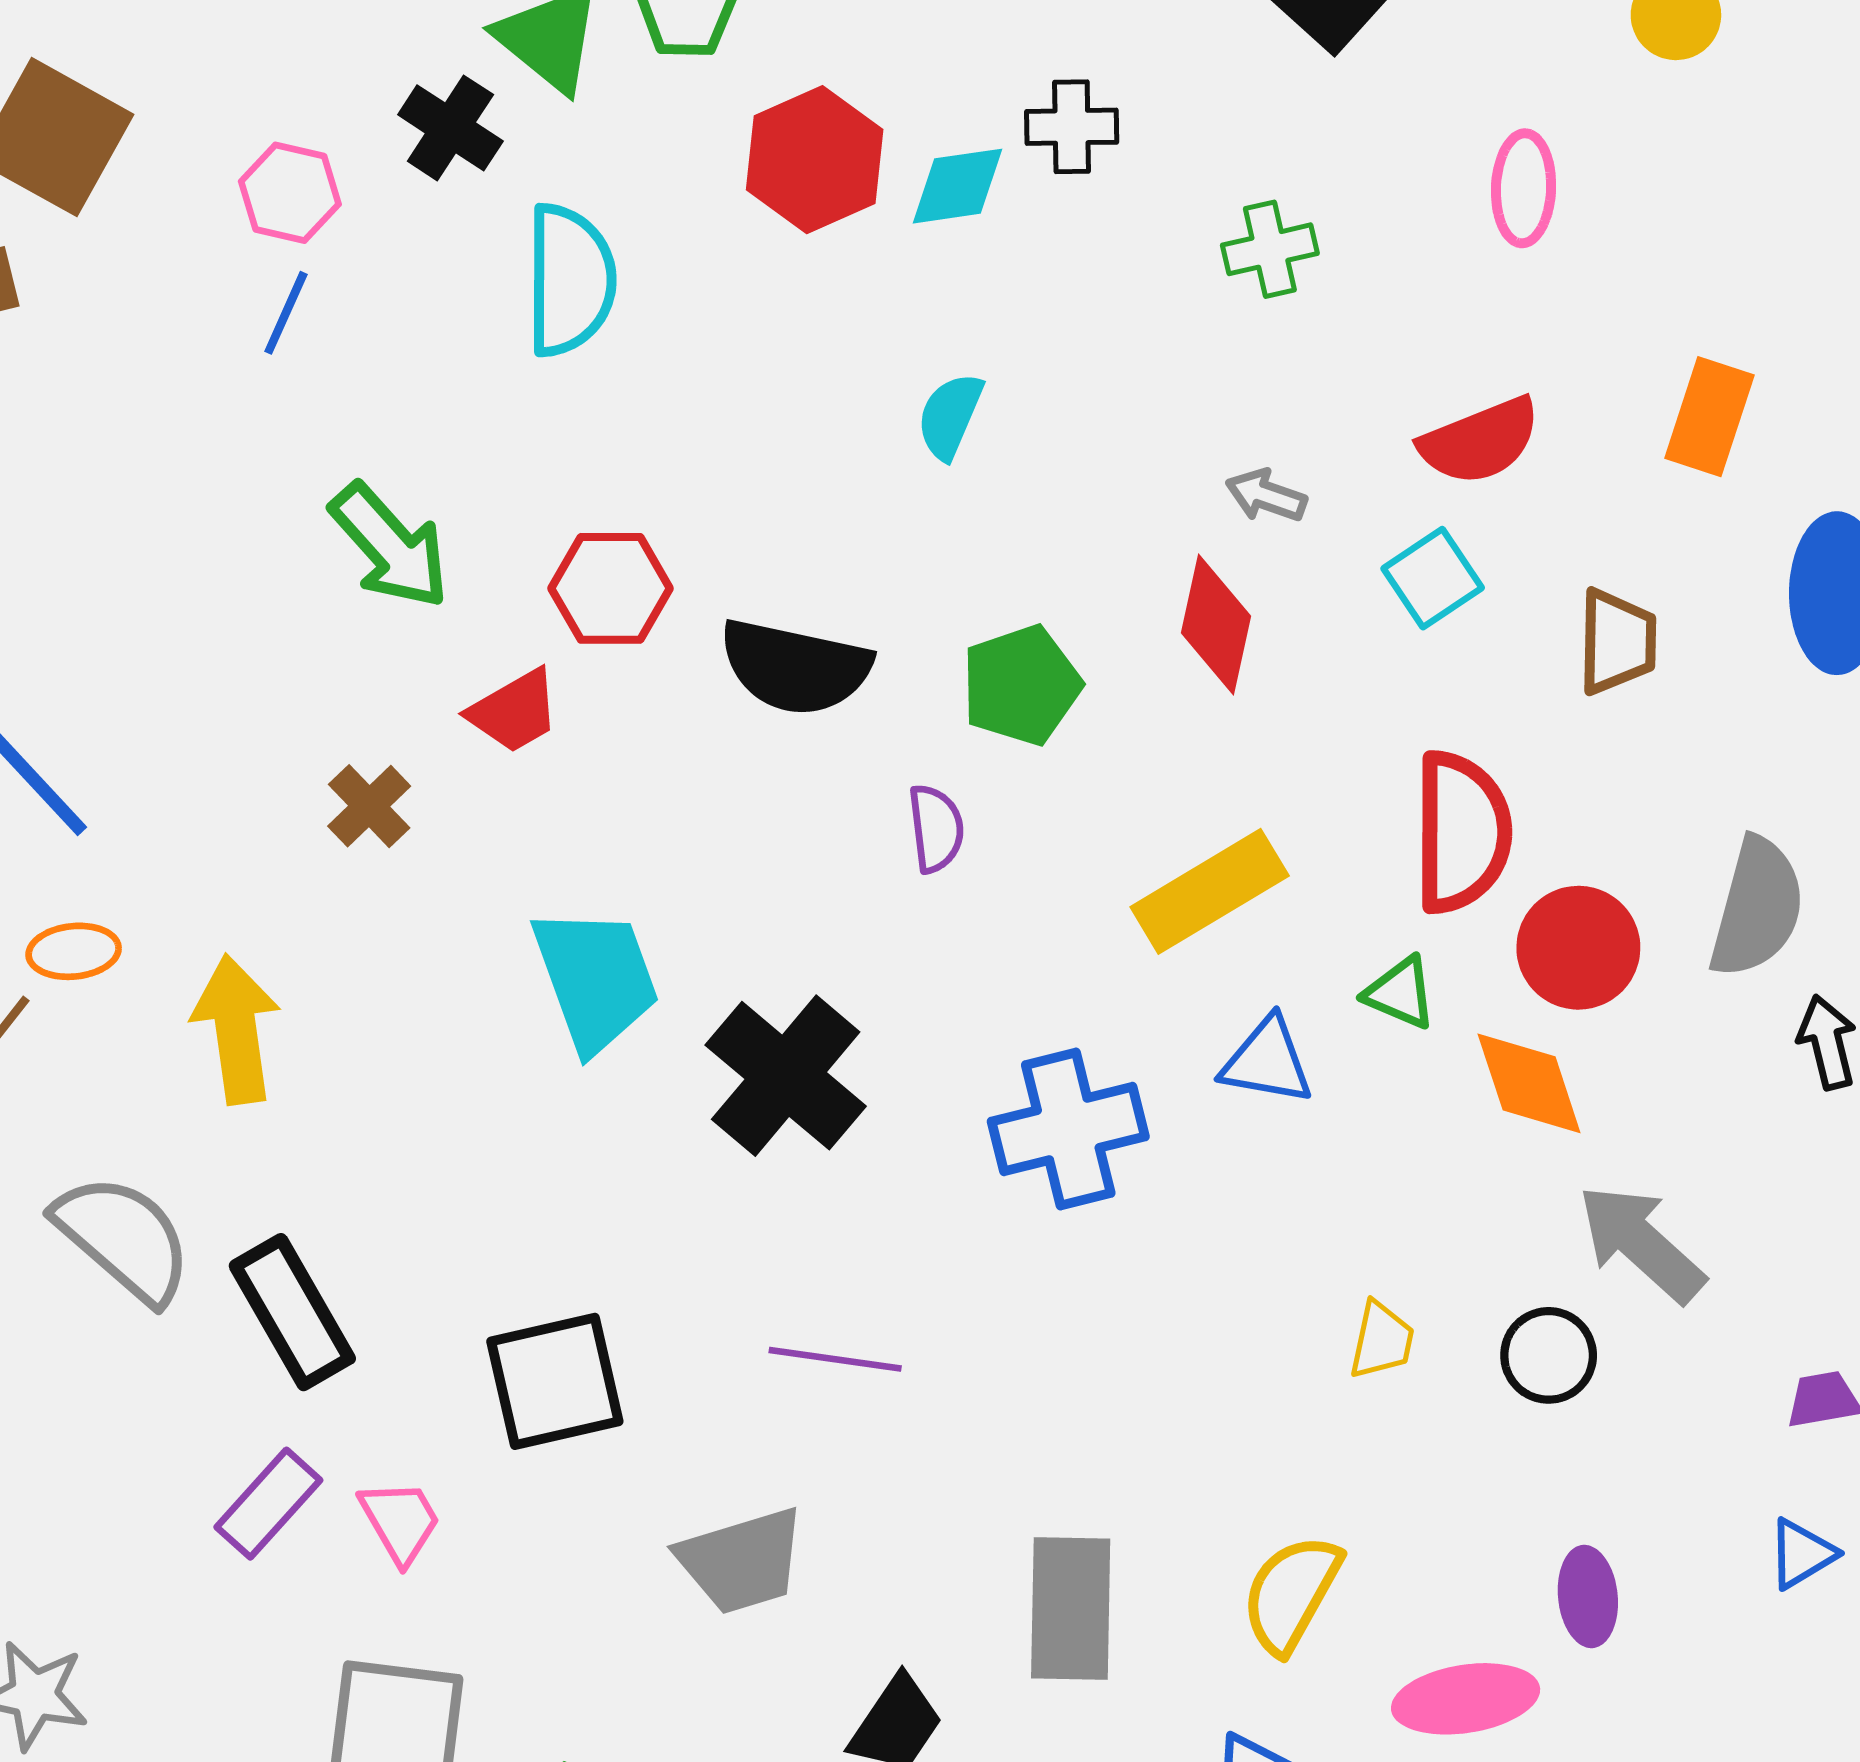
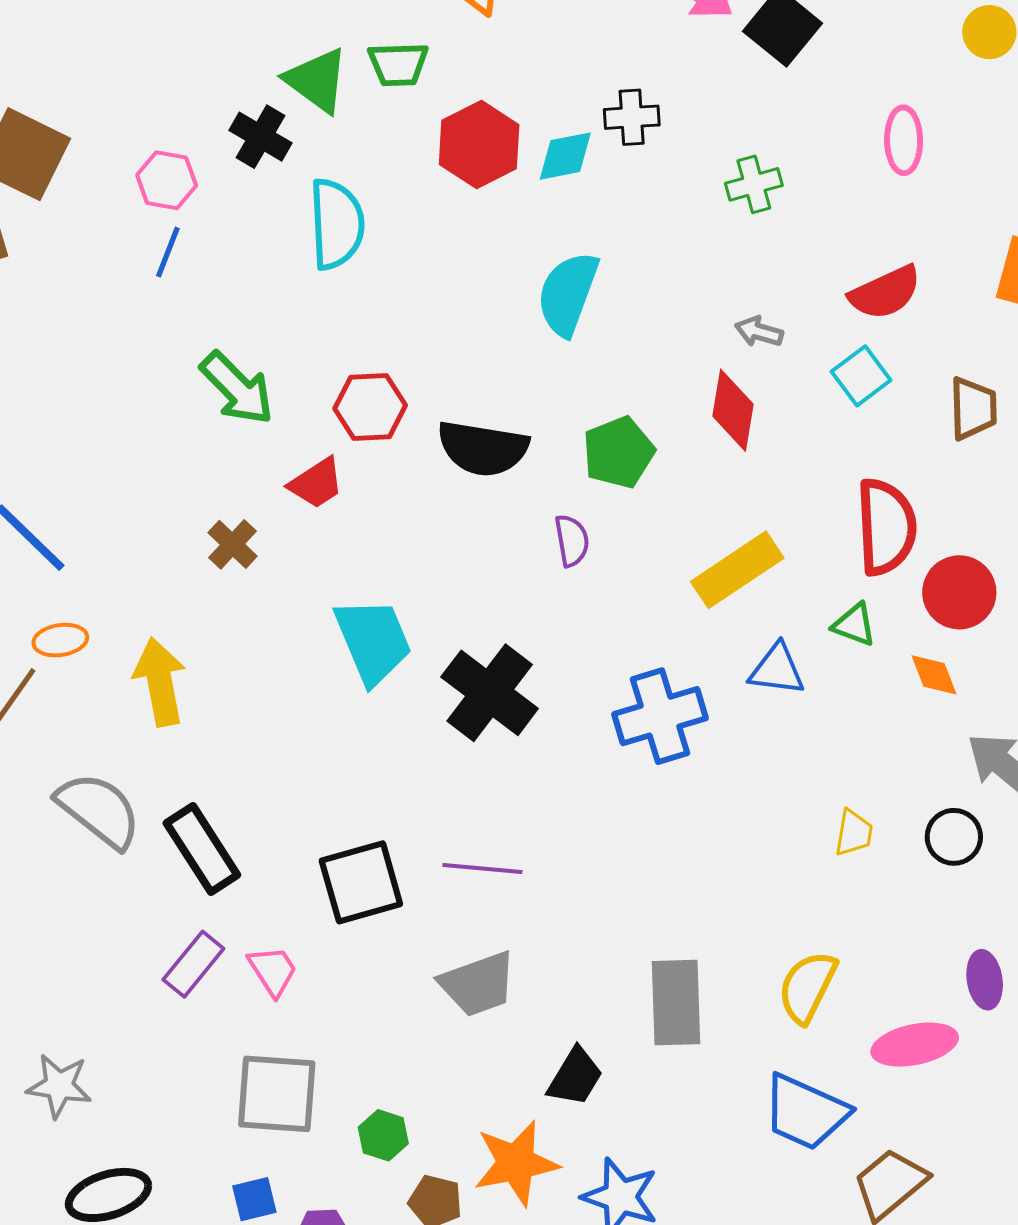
cyan semicircle: (950, 416) -> (568, 294), size x1.6
orange diamond: (1529, 1083) -> (934, 675), size x0.7
purple line: (835, 1359) -> (482, 869), moved

